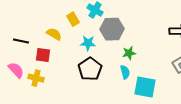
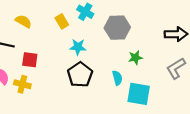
gray hexagon: (112, 29) -> (117, 28), moved
yellow semicircle: (54, 34) -> (23, 21), moved
green star: (129, 53) -> (135, 58), moved

